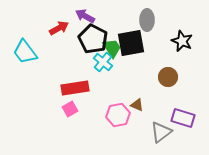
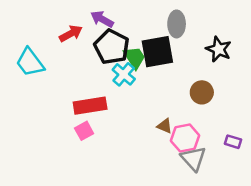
pink hexagon: (118, 115) -> (185, 138), moved
purple rectangle: (183, 118) -> (233, 142), moved, size x0.6
gray triangle: (161, 132) -> (193, 158), turned -35

